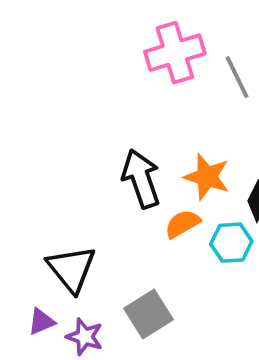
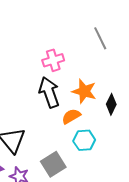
pink cross: (175, 53) -> (53, 60), moved, size x0.7
cyan hexagon: (231, 243) -> (84, 140), moved

